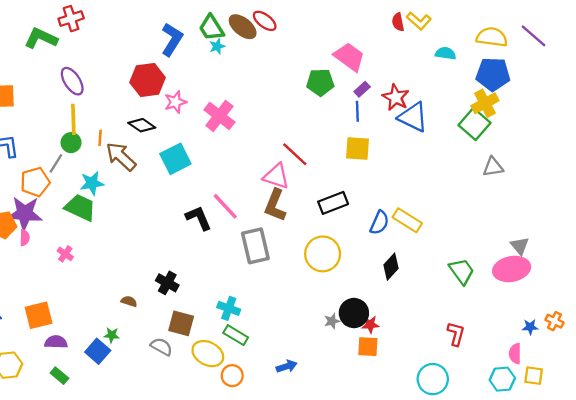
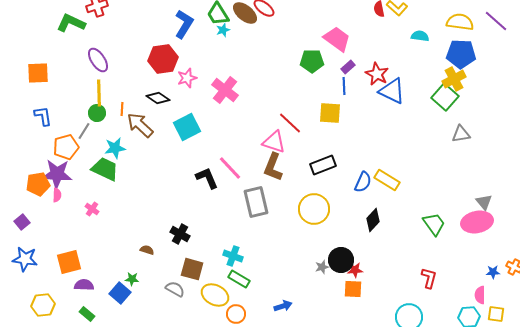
yellow square: (357, 148) -> (330, 113), moved

